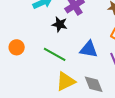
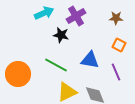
orange circle: (17, 47) -> (18, 74), moved, size x1.6

